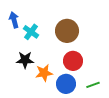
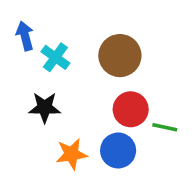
orange star: (44, 73) -> (72, 154), moved
green line: (93, 85) -> (165, 127), moved, turned 32

